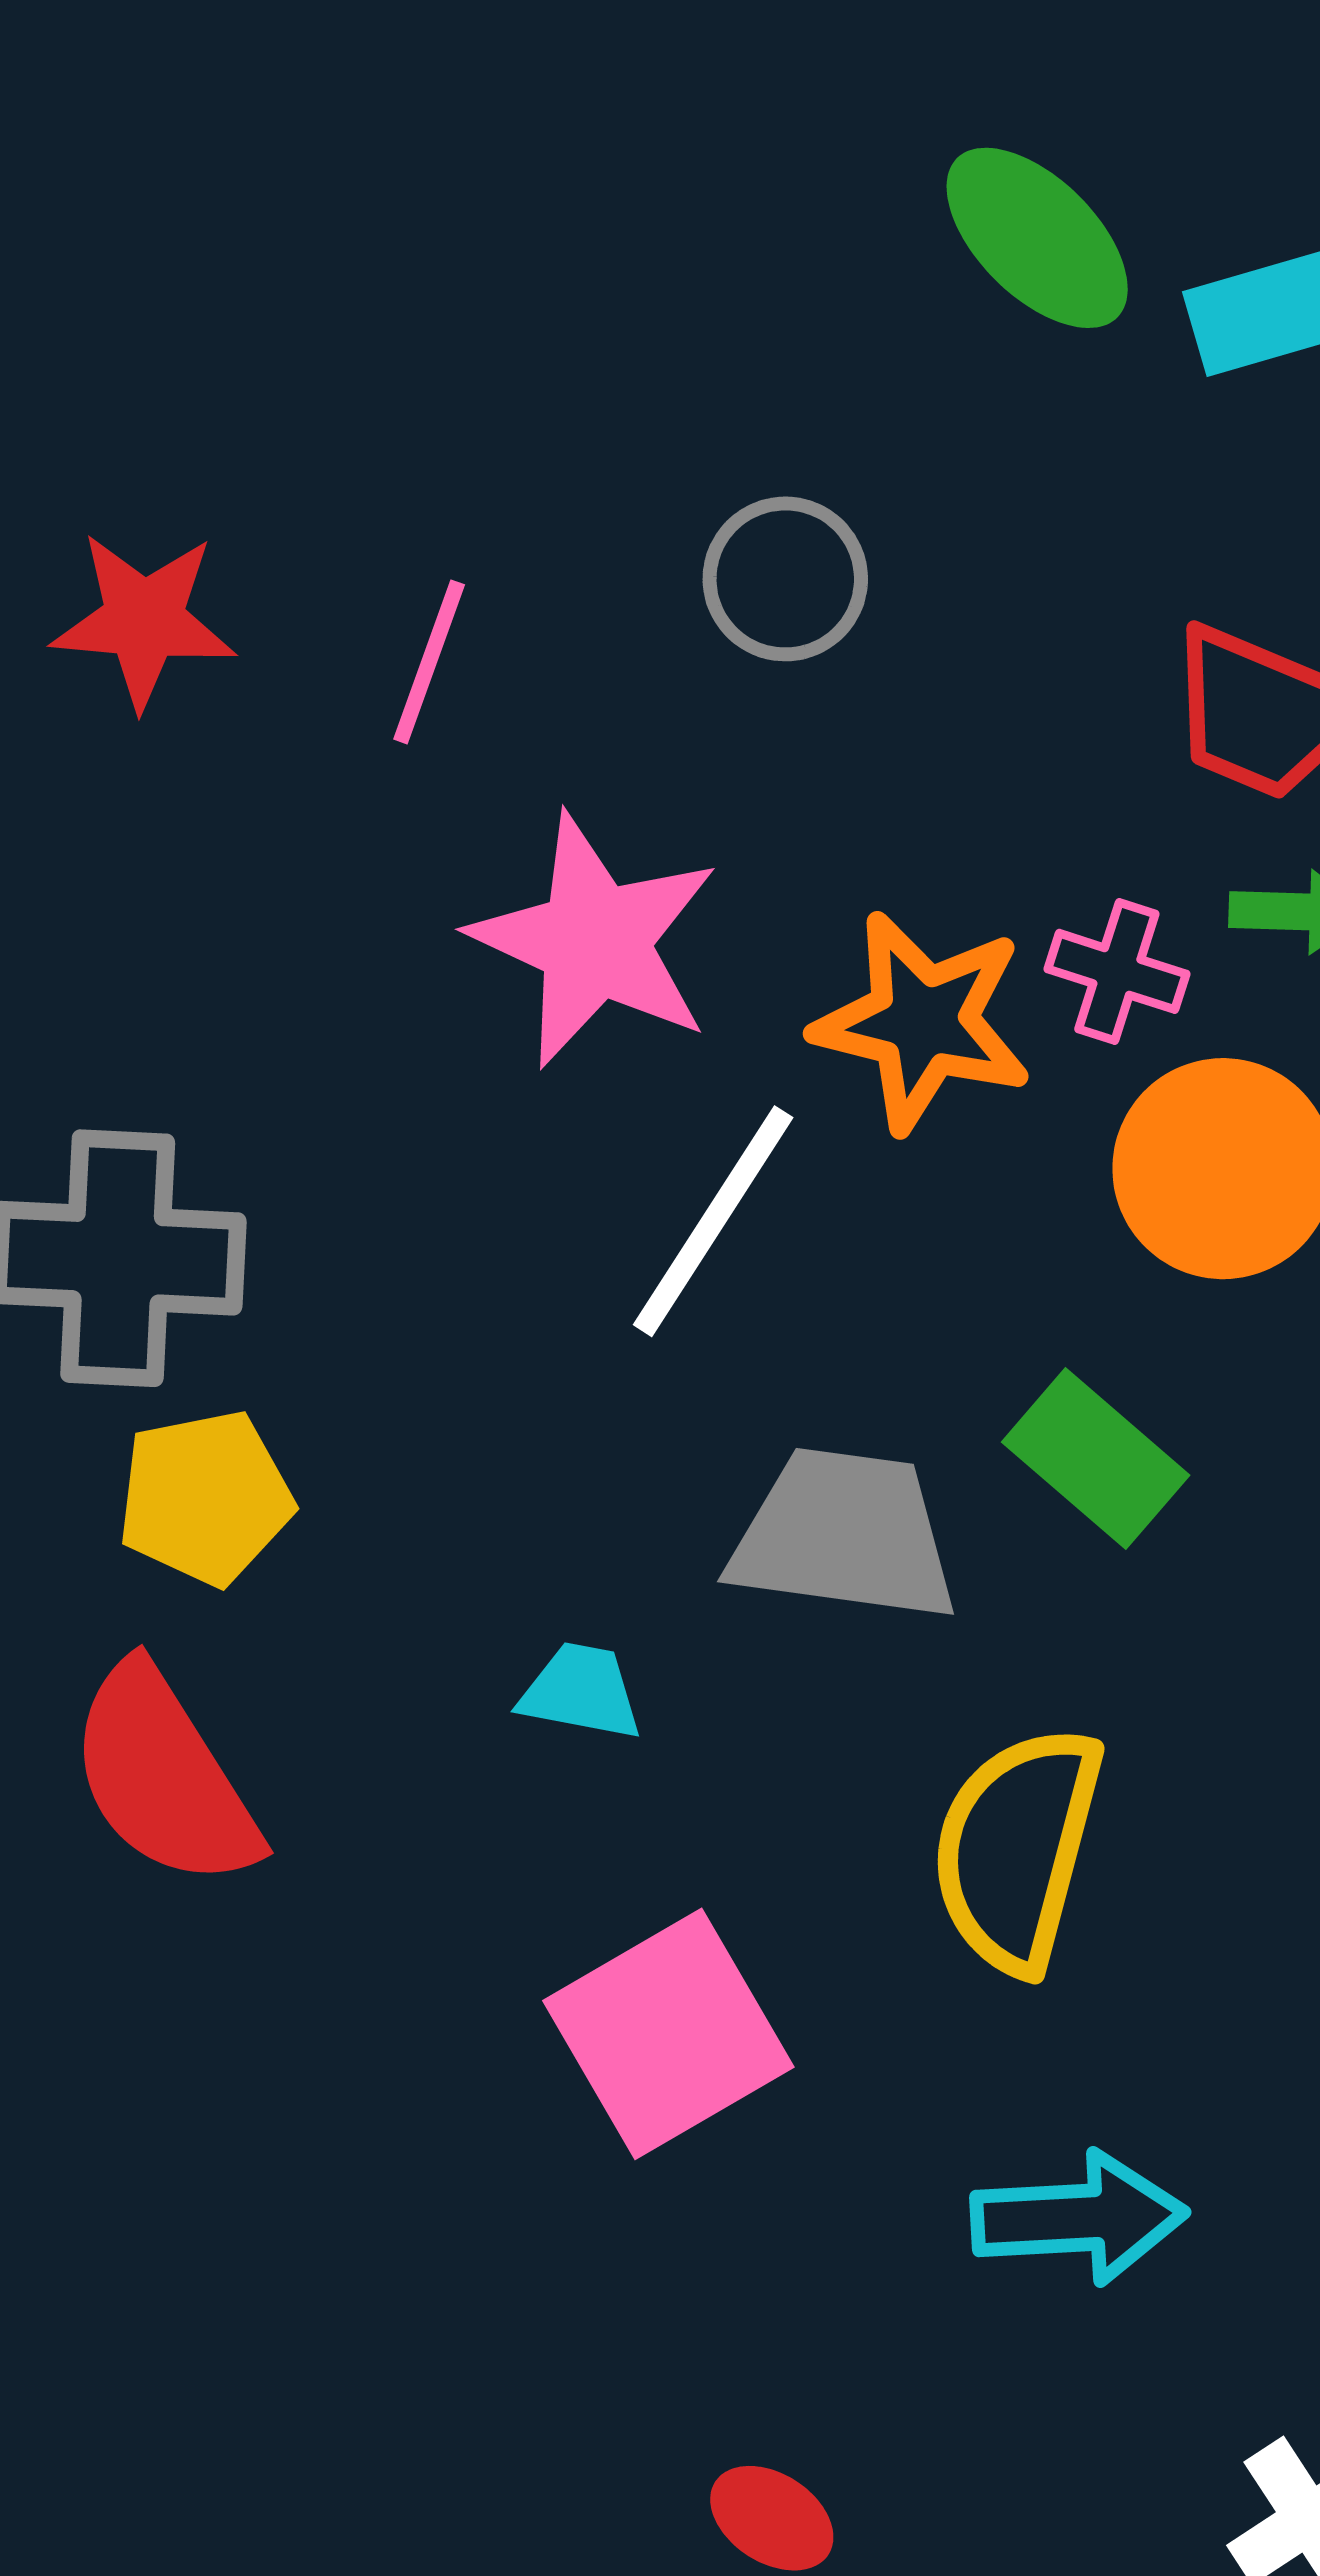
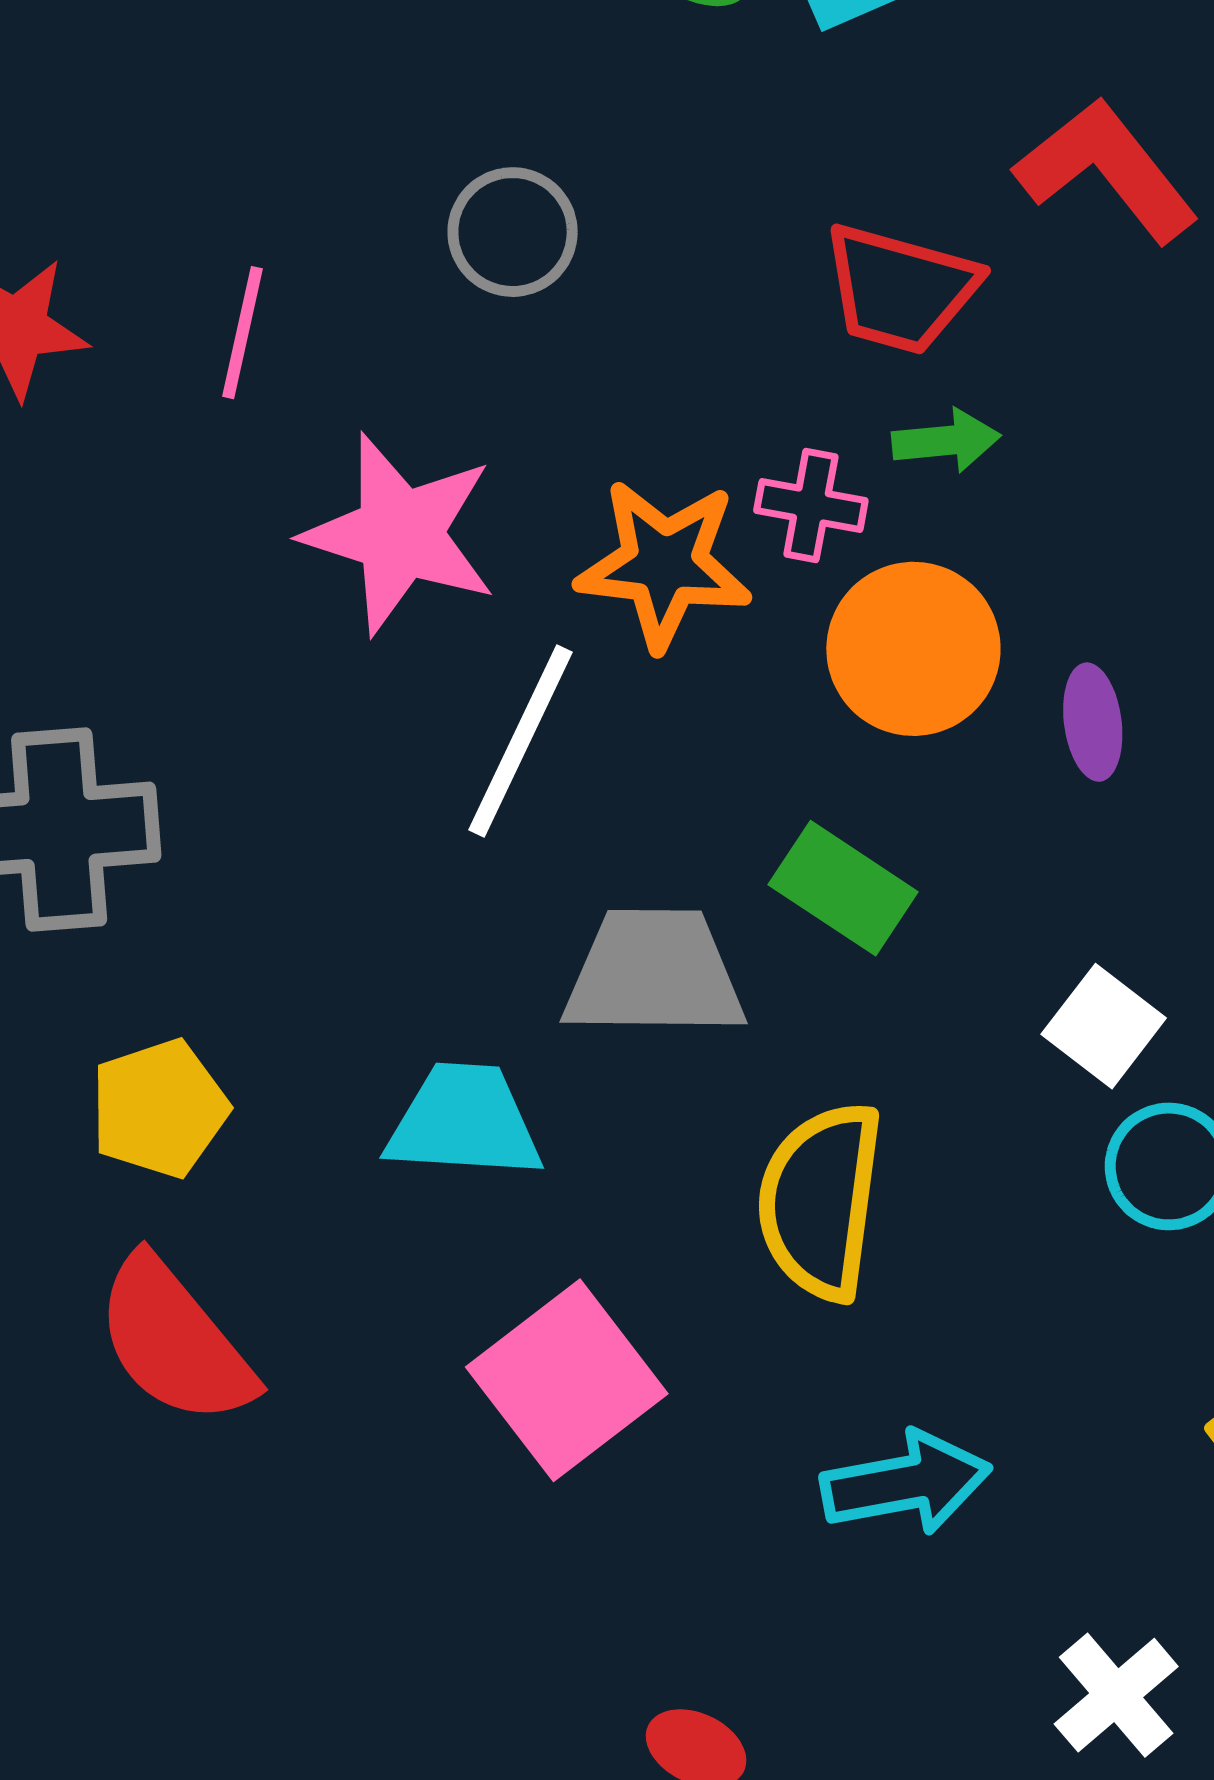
yellow pentagon: (205, 1498) -> (159, 1108), moved
cyan trapezoid: (581, 1691) -> (464, 1122), size x1.6
red semicircle: (164, 1777) -> (175, 1341), moved

